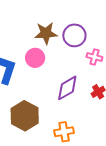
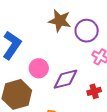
pink circle: (35, 58) -> (39, 68), moved

